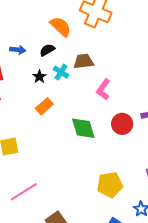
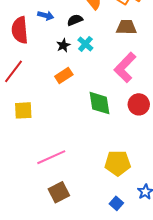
brown trapezoid: (84, 61) -> (126, 27), moved
pink L-shape: (103, 89) -> (125, 67), size x1.4
pink line: (24, 192) -> (51, 157), moved

